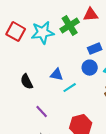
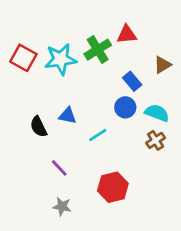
blue rectangle: (95, 49) -> (132, 81), turned 72
blue triangle: (57, 75) -> (67, 116), moved

